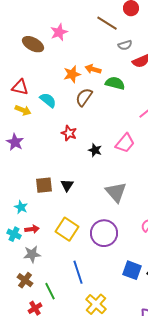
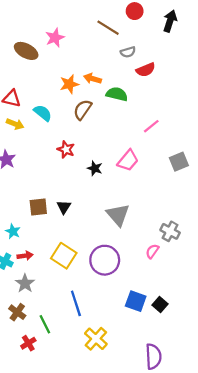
gray star: (32, 254) -> (25, 283), turned -30

